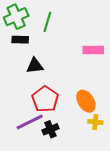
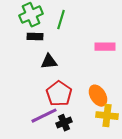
yellow cross: (95, 122) -> (107, 116), size x1.5

